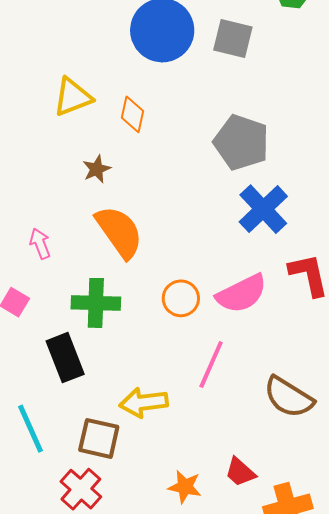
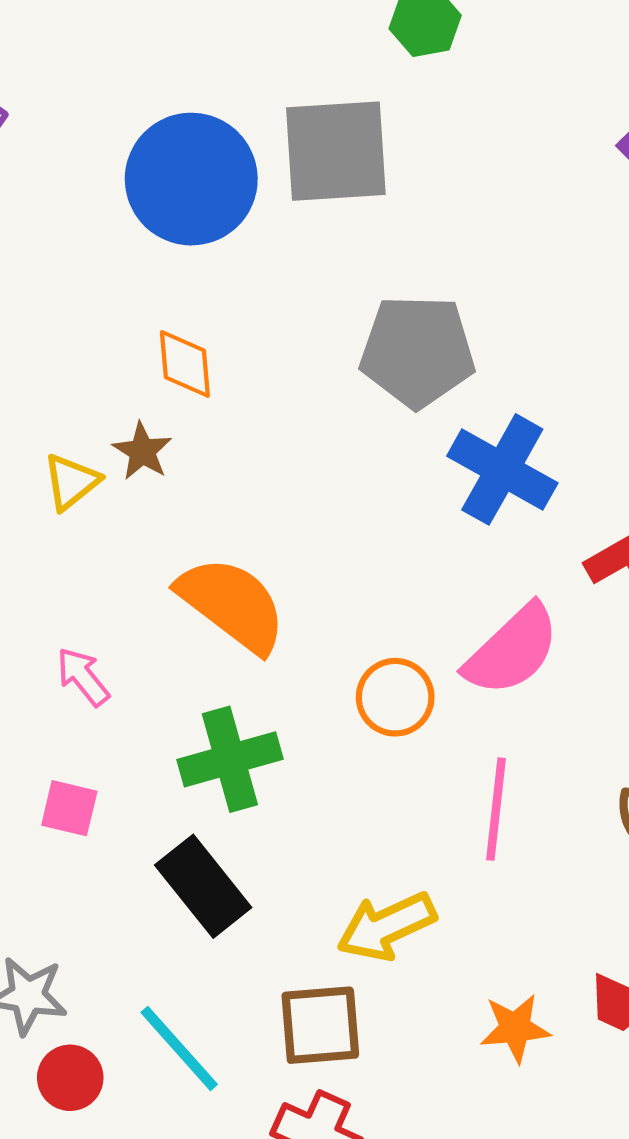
gray square: (233, 38) -> (336, 151), size x1.4
yellow triangle: (73, 97) -> (71, 482), moved, size x0.7
brown star: (97, 169) -> (142, 451), moved
orange star: (185, 487) -> (515, 1028), moved

